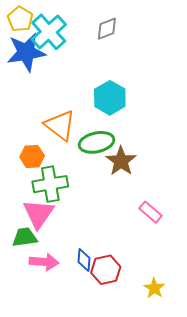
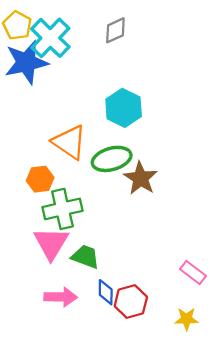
pink rectangle: (150, 212) -> (193, 273), moved
green trapezoid: (25, 237) -> (85, 257), moved, turned 32
yellow star: (154, 288) -> (187, 319), turned -30

